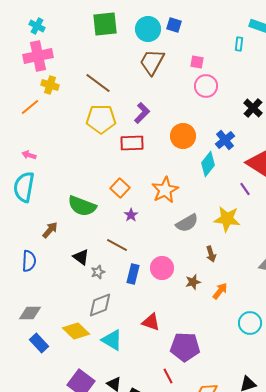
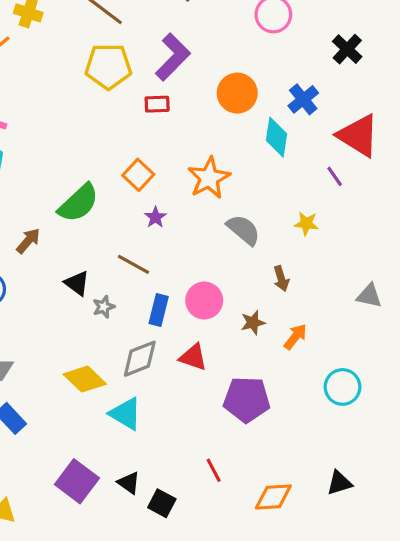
purple L-shape: (142, 113) -> (173, 57), size x1.4
red rectangle: (132, 143) -> (157, 104), size x0.7
cyan diamond: (208, 164) -> (277, 137), turned -30
green semicircle: (82, 206) -> (78, 203), turned -64
yellow star: (227, 219) -> (306, 224), size x0.6
gray semicircle: (187, 223) -> (243, 230), turned -110
gray diamond: (100, 305) -> (140, 359), moved
red triangle: (151, 322) -> (193, 357), moved
yellow diamond: (76, 331) -> (85, 379), moved
purple pentagon: (185, 347) -> (247, 400), moved

